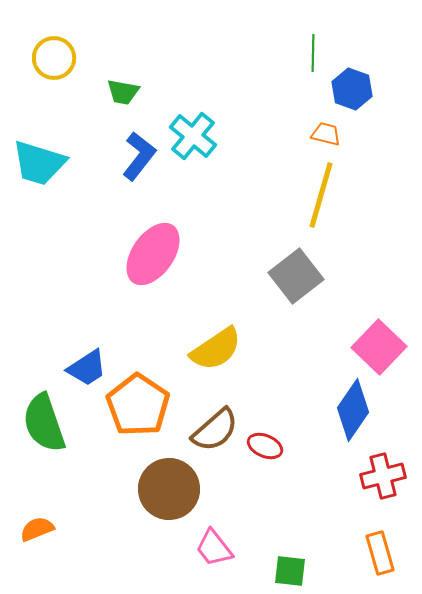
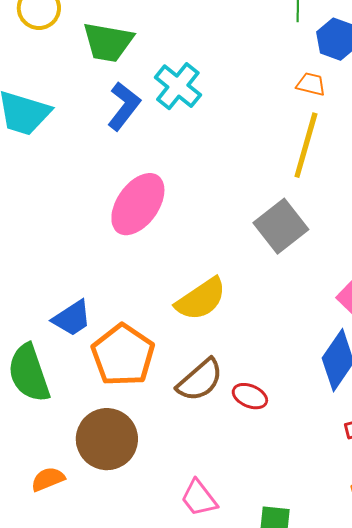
green trapezoid: (123, 92) -> (108, 42), size x1.6
brown circle: (169, 489) -> (107, 439), moved
orange semicircle: (37, 529) -> (48, 479), moved

